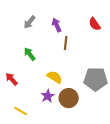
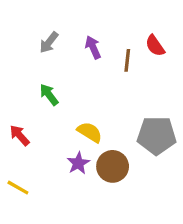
brown line: (66, 43) -> (127, 60), moved
yellow line: (21, 111) -> (18, 188), moved

